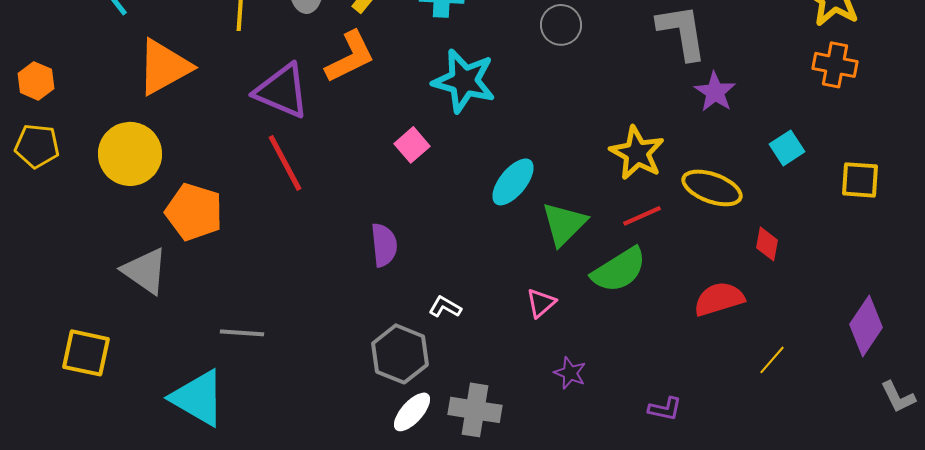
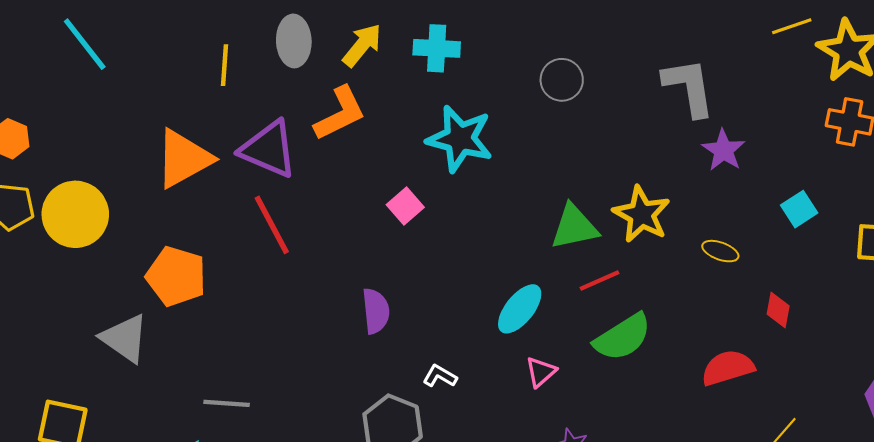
orange triangle: (164, 67) -> (183, 159), moved
yellow circle: (130, 154) -> (75, 214), moved
cyan ellipse: (513, 182) -> (520, 309), moved
yellow ellipse: (712, 188) -> (720, 251), size x0.6
red line: (642, 216) -> (600, 281), moved
green triangle: (564, 224) -> (574, 227), moved, turned 33

